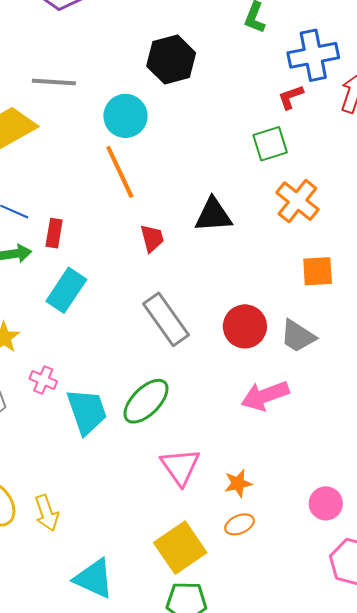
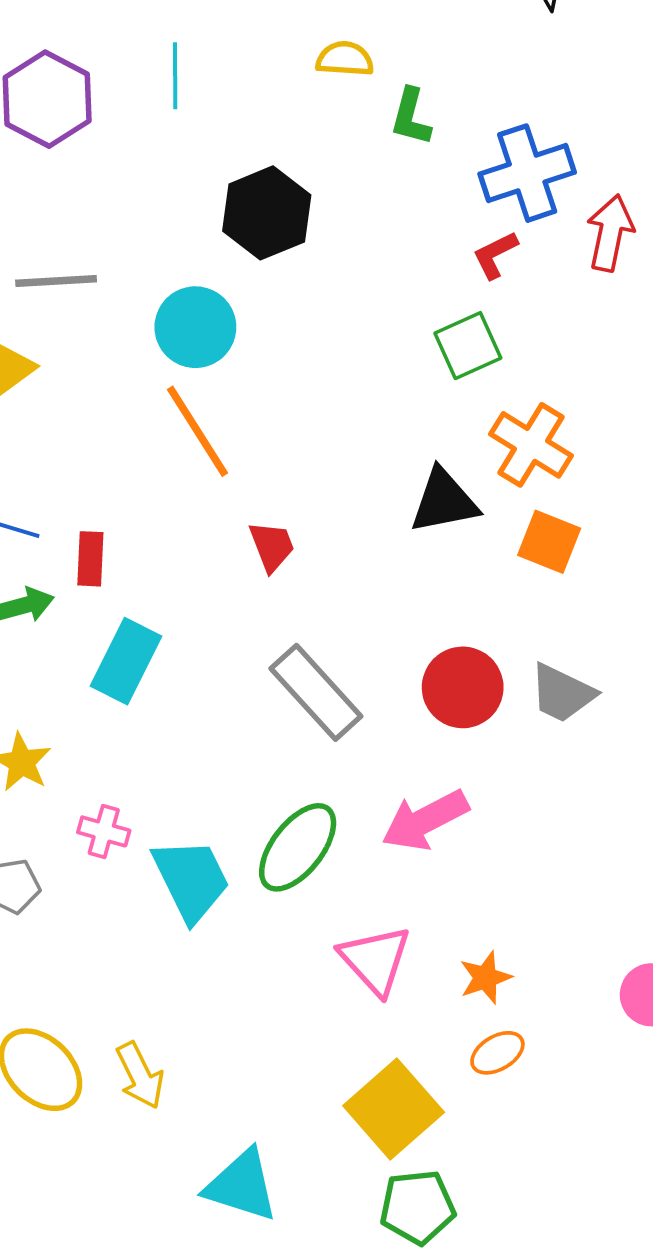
black triangle: (213, 215) -> (444, 501), moved
orange square: (318, 271) -> (549, 542), moved, turned 32
pink arrow: (265, 396) -> (425, 820), moved

